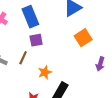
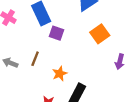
purple square: (36, 40) -> (56, 33), moved, turned 32

